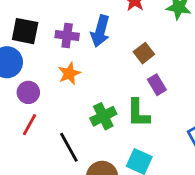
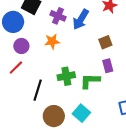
green L-shape: (138, 113) -> (90, 81), turned 75
black line: (69, 147) -> (38, 90), turned 30

